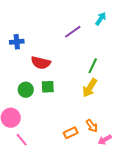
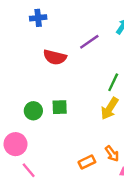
blue cross: (17, 42) -> (38, 18), moved
red semicircle: (41, 63) -> (55, 57), moved

